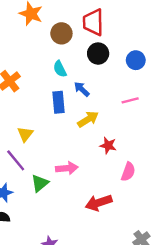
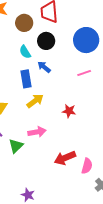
black circle: (98, 54) -> (46, 41), moved
blue circle: (136, 60) -> (86, 40), size x1.6
yellow arrow: (88, 119) -> (35, 101), moved
pink semicircle: (128, 172) -> (87, 166), moved

